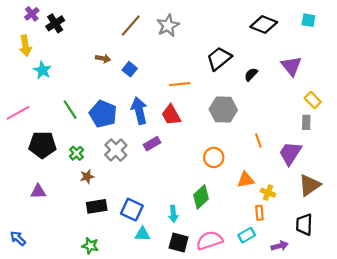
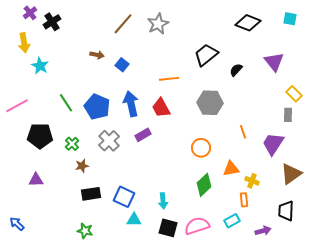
green diamond: (201, 197) -> (204, 185), moved

